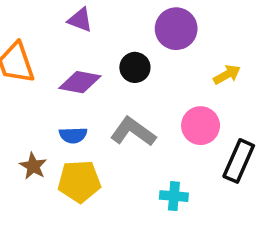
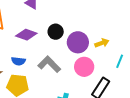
purple circle: (176, 29) -> (78, 42), moved

